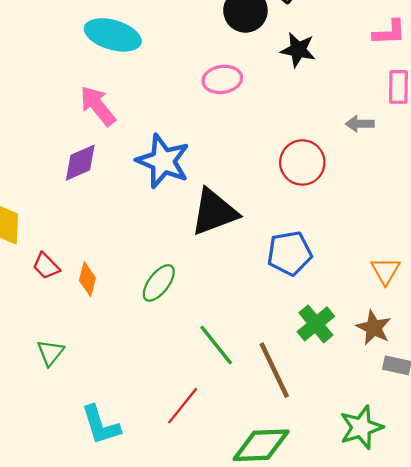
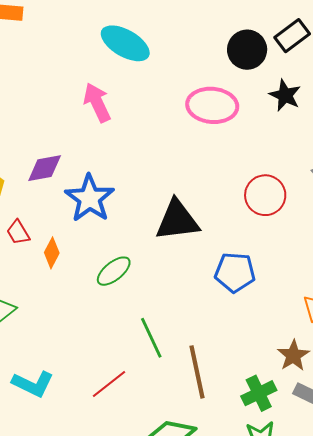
pink ellipse: (222, 79) -> (212, 105), size x1.4
blue star: (163, 161) -> (90, 198), moved
purple diamond: (80, 163) -> (45, 168), moved
green cross: (316, 324) -> (259, 393), moved
cyan L-shape: (101, 425) -> (33, 384), turned -60

